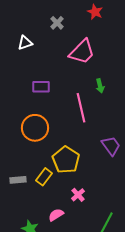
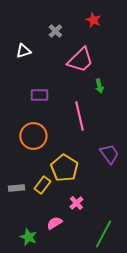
green arrow: (100, 86) -> (99, 86), moved

